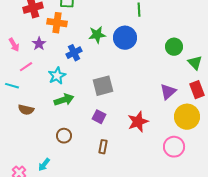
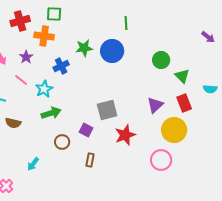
pink line: (26, 67) -> (21, 80), moved, turned 72
gray square: (103, 86) -> (107, 110), moved
brown circle: (64, 136) -> (62, 142), moved
cyan arrow: (44, 165) -> (33, 164), moved

